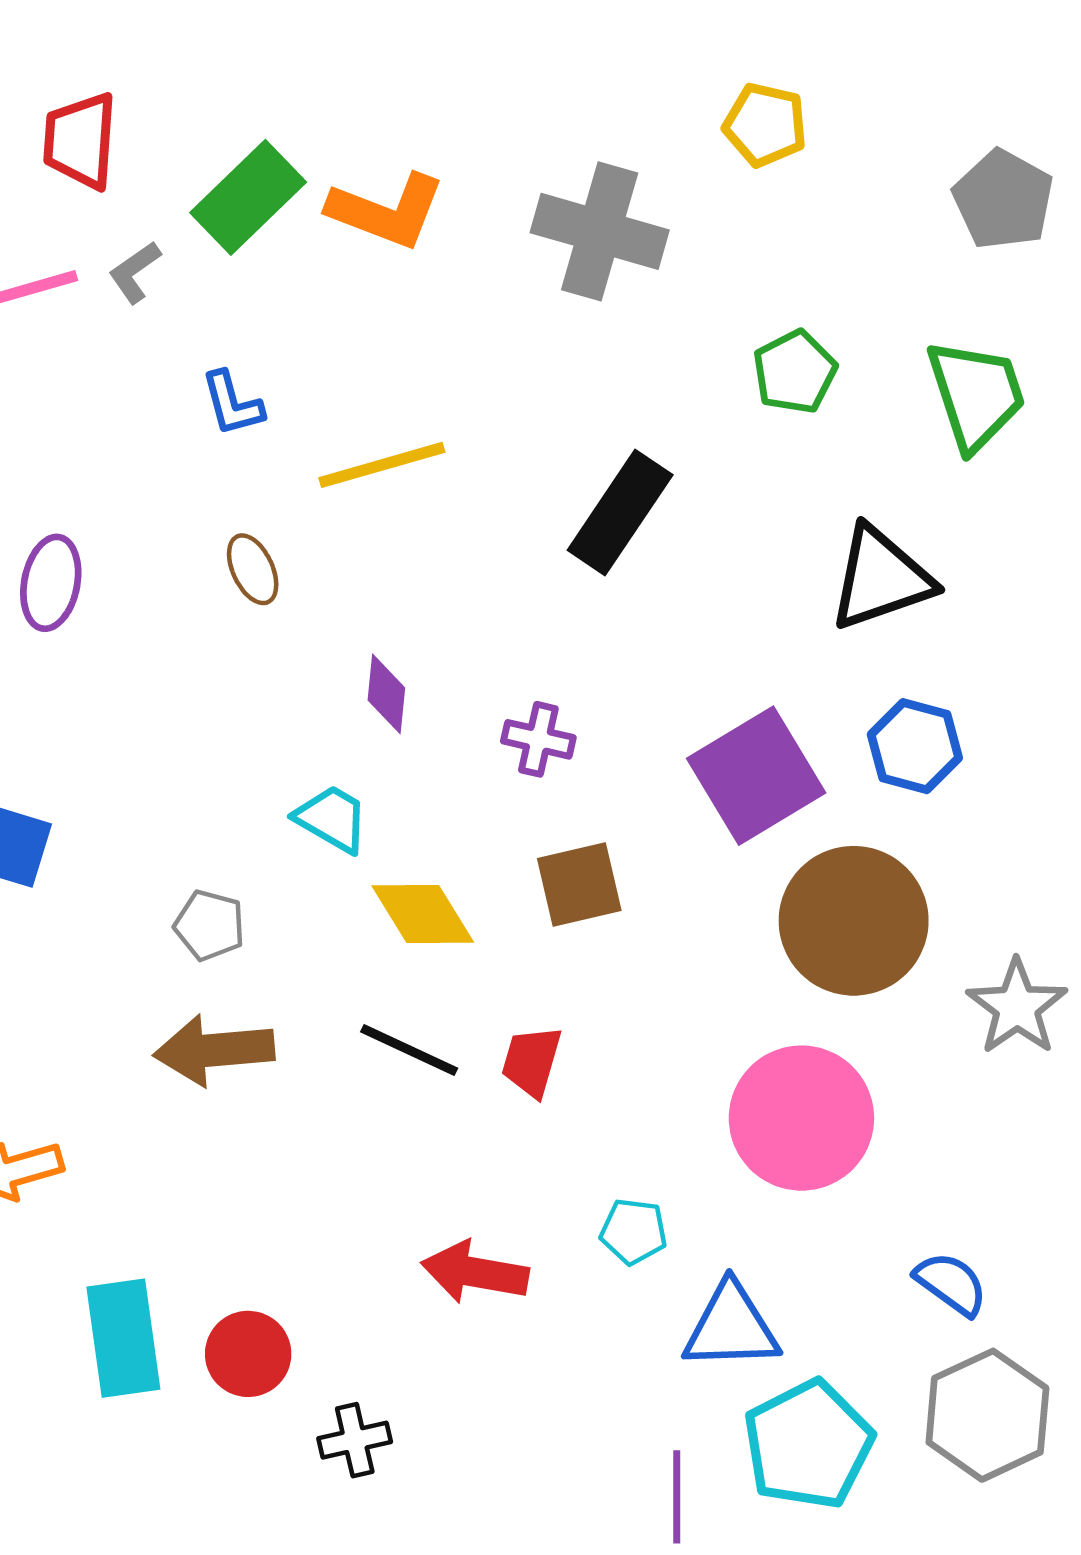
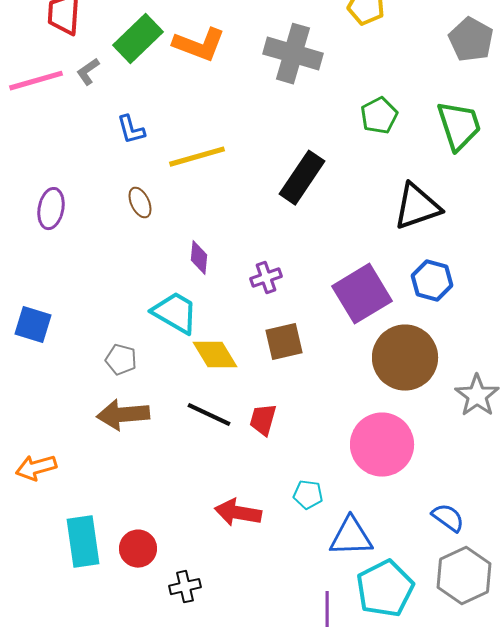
purple cross: (538, 739) -> (266, 278), turned -32
cyan trapezoid: (332, 819) -> (175, 313), size x1.4

